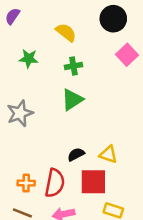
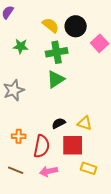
black circle: (113, 19) -> (76, 26), moved
green cross: (73, 66) -> (57, 52), size x1.5
orange cross: (26, 183) -> (19, 136), moved

